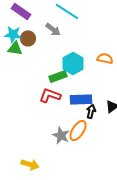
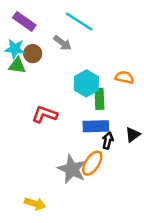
green rectangle: (58, 76) -> (99, 99), moved, turned -72
red L-shape: (50, 96) -> (45, 114), moved
gray star: (61, 136) -> (72, 169), size x1.4

